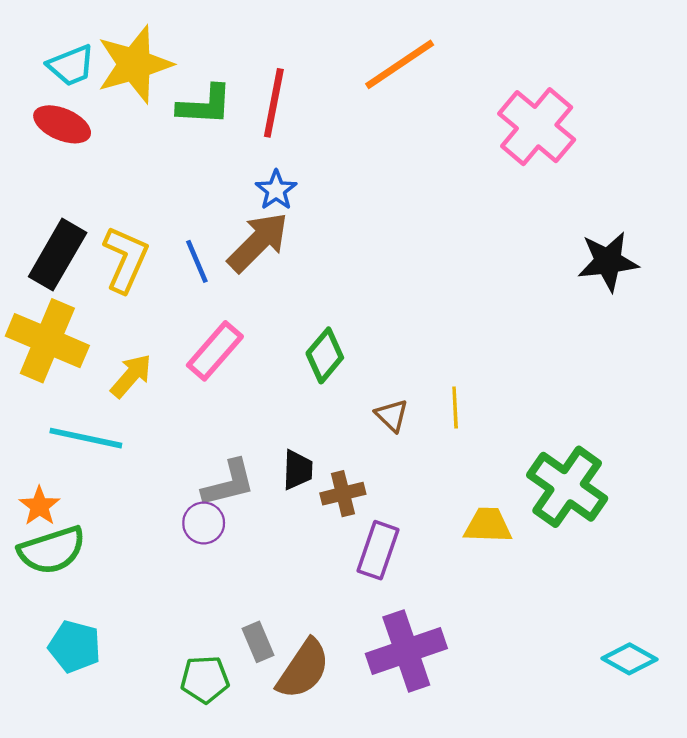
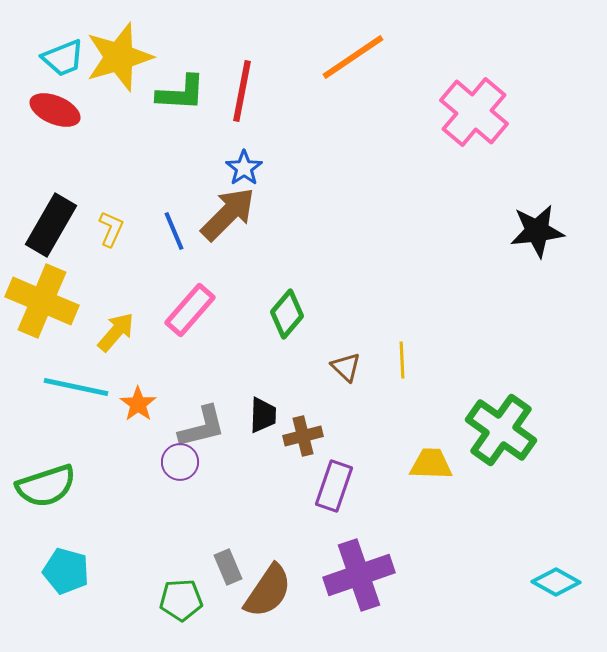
yellow L-shape: (125, 259) -> (111, 229), size x0.6
orange star: (39, 506) -> (138, 404), moved

